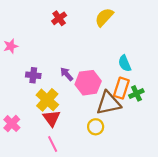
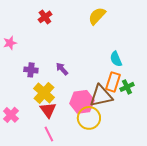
red cross: (59, 18) -> (45, 17), moved
pink hexagon: (88, 83) -> (82, 102), moved
yellow circle: (96, 127) -> (89, 118), size x1.5

